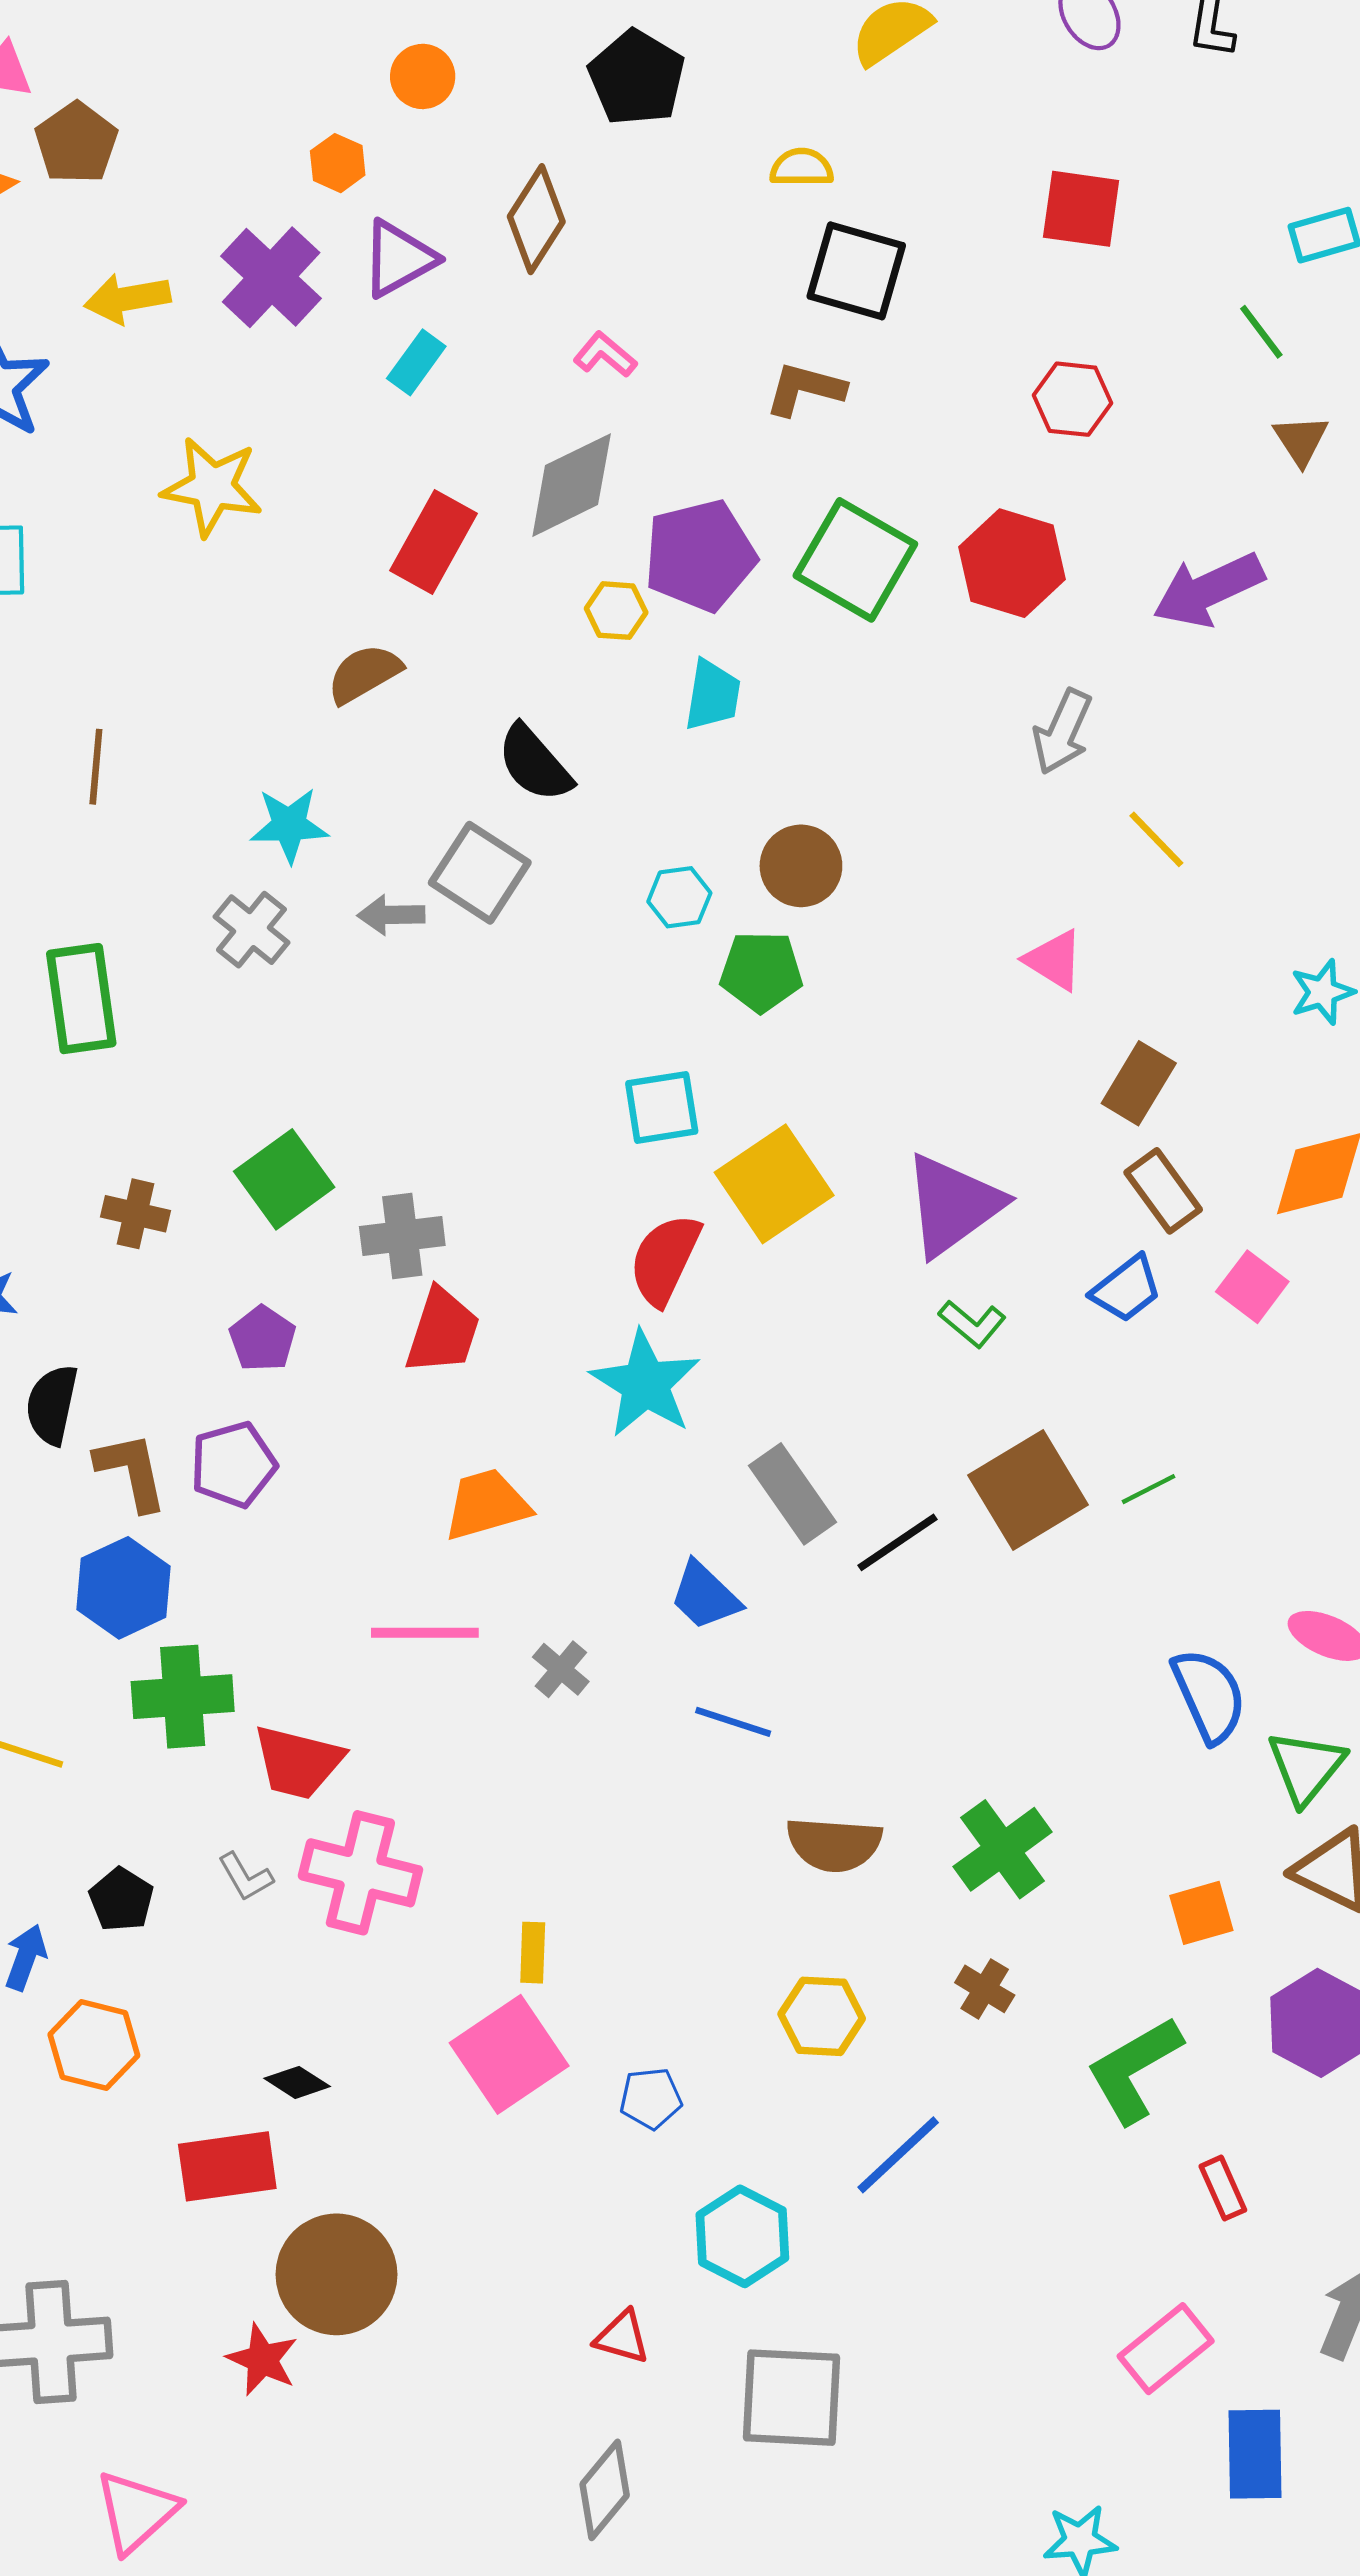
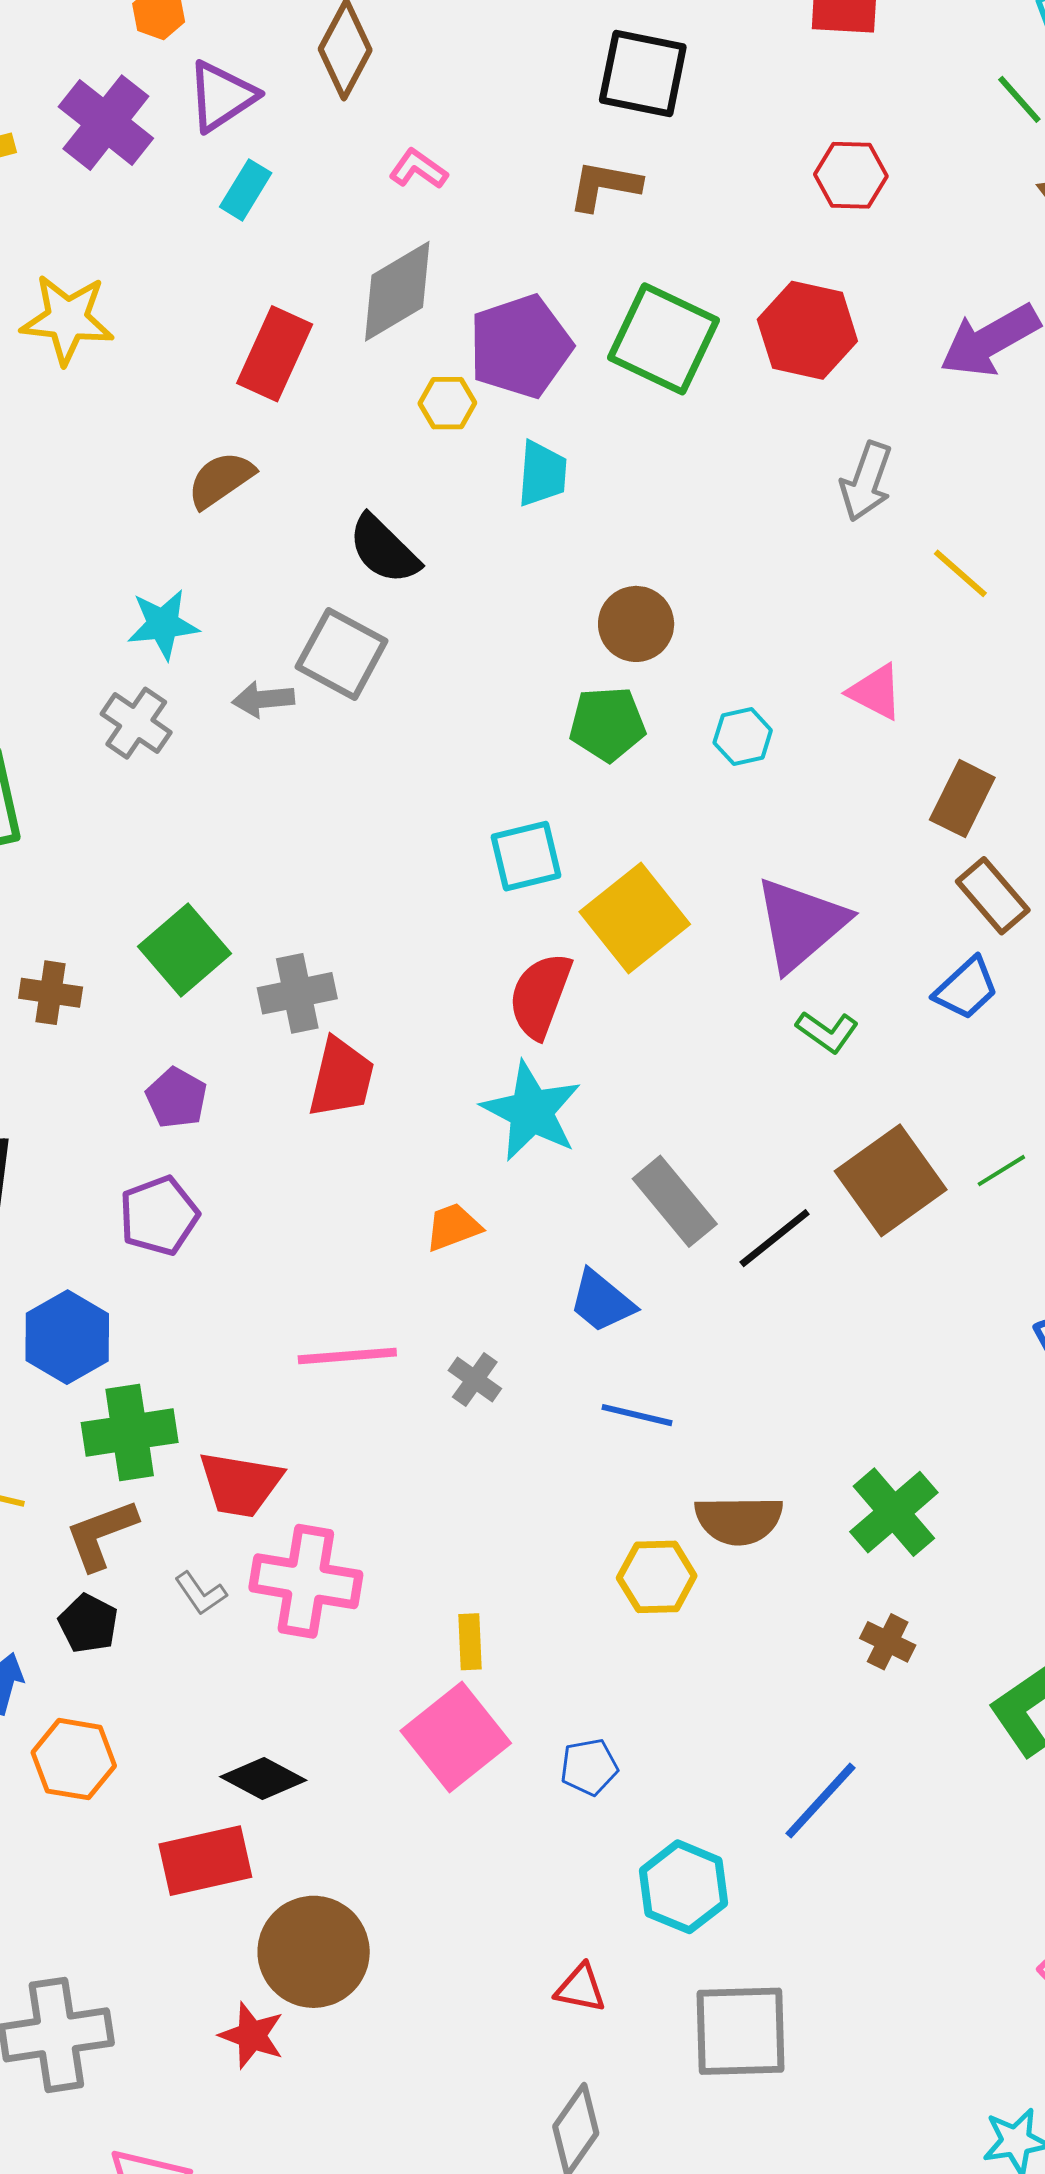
cyan hexagon: (679, 897) -> (743, 736), moved
brown L-shape: (131, 1471) -> (101, 1534), moved, turned -94
orange trapezoid: (487, 1505) -> (453, 1227), moved, size x0.7
yellow hexagon: (822, 2016) -> (657, 1577), moved
black diamond: (297, 2082) -> (263, 1778), size x1.4

